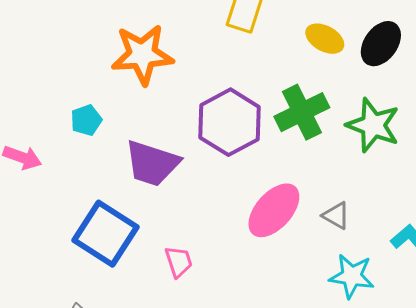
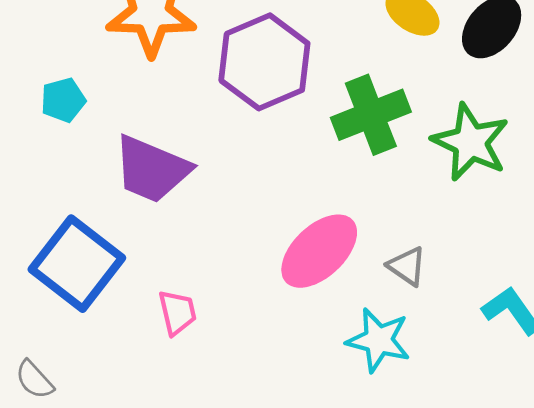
purple hexagon: (230, 122) -> (264, 62), moved
cyan star: (352, 276) -> (378, 340), moved

